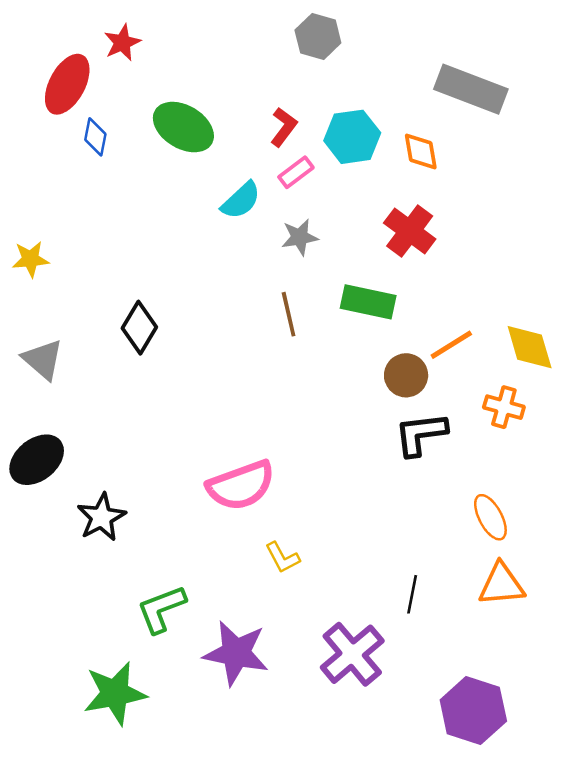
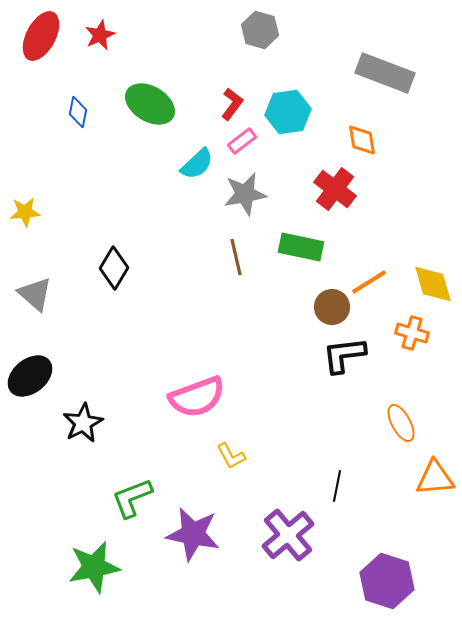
red ellipse: (67, 84) -> (41, 36), moved
orange diamond: (421, 151) -> (362, 140), moved
gray star: (300, 237) -> (245, 194), size x1.4
orange triangle: (501, 584) -> (435, 478), moved

